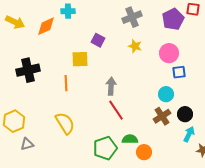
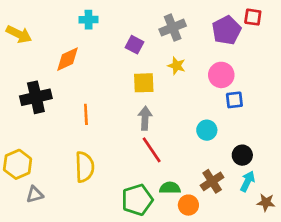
orange diamond: (46, 26) -> (67, 59), moved
purple square: (98, 40) -> (135, 45), moved
yellow square: (80, 59) -> (144, 83), moved
cyan circle: (166, 94) -> (207, 130), moved
brown cross: (162, 116) -> (212, 181), moved
yellow semicircle: (65, 123) -> (85, 167), turned 30

